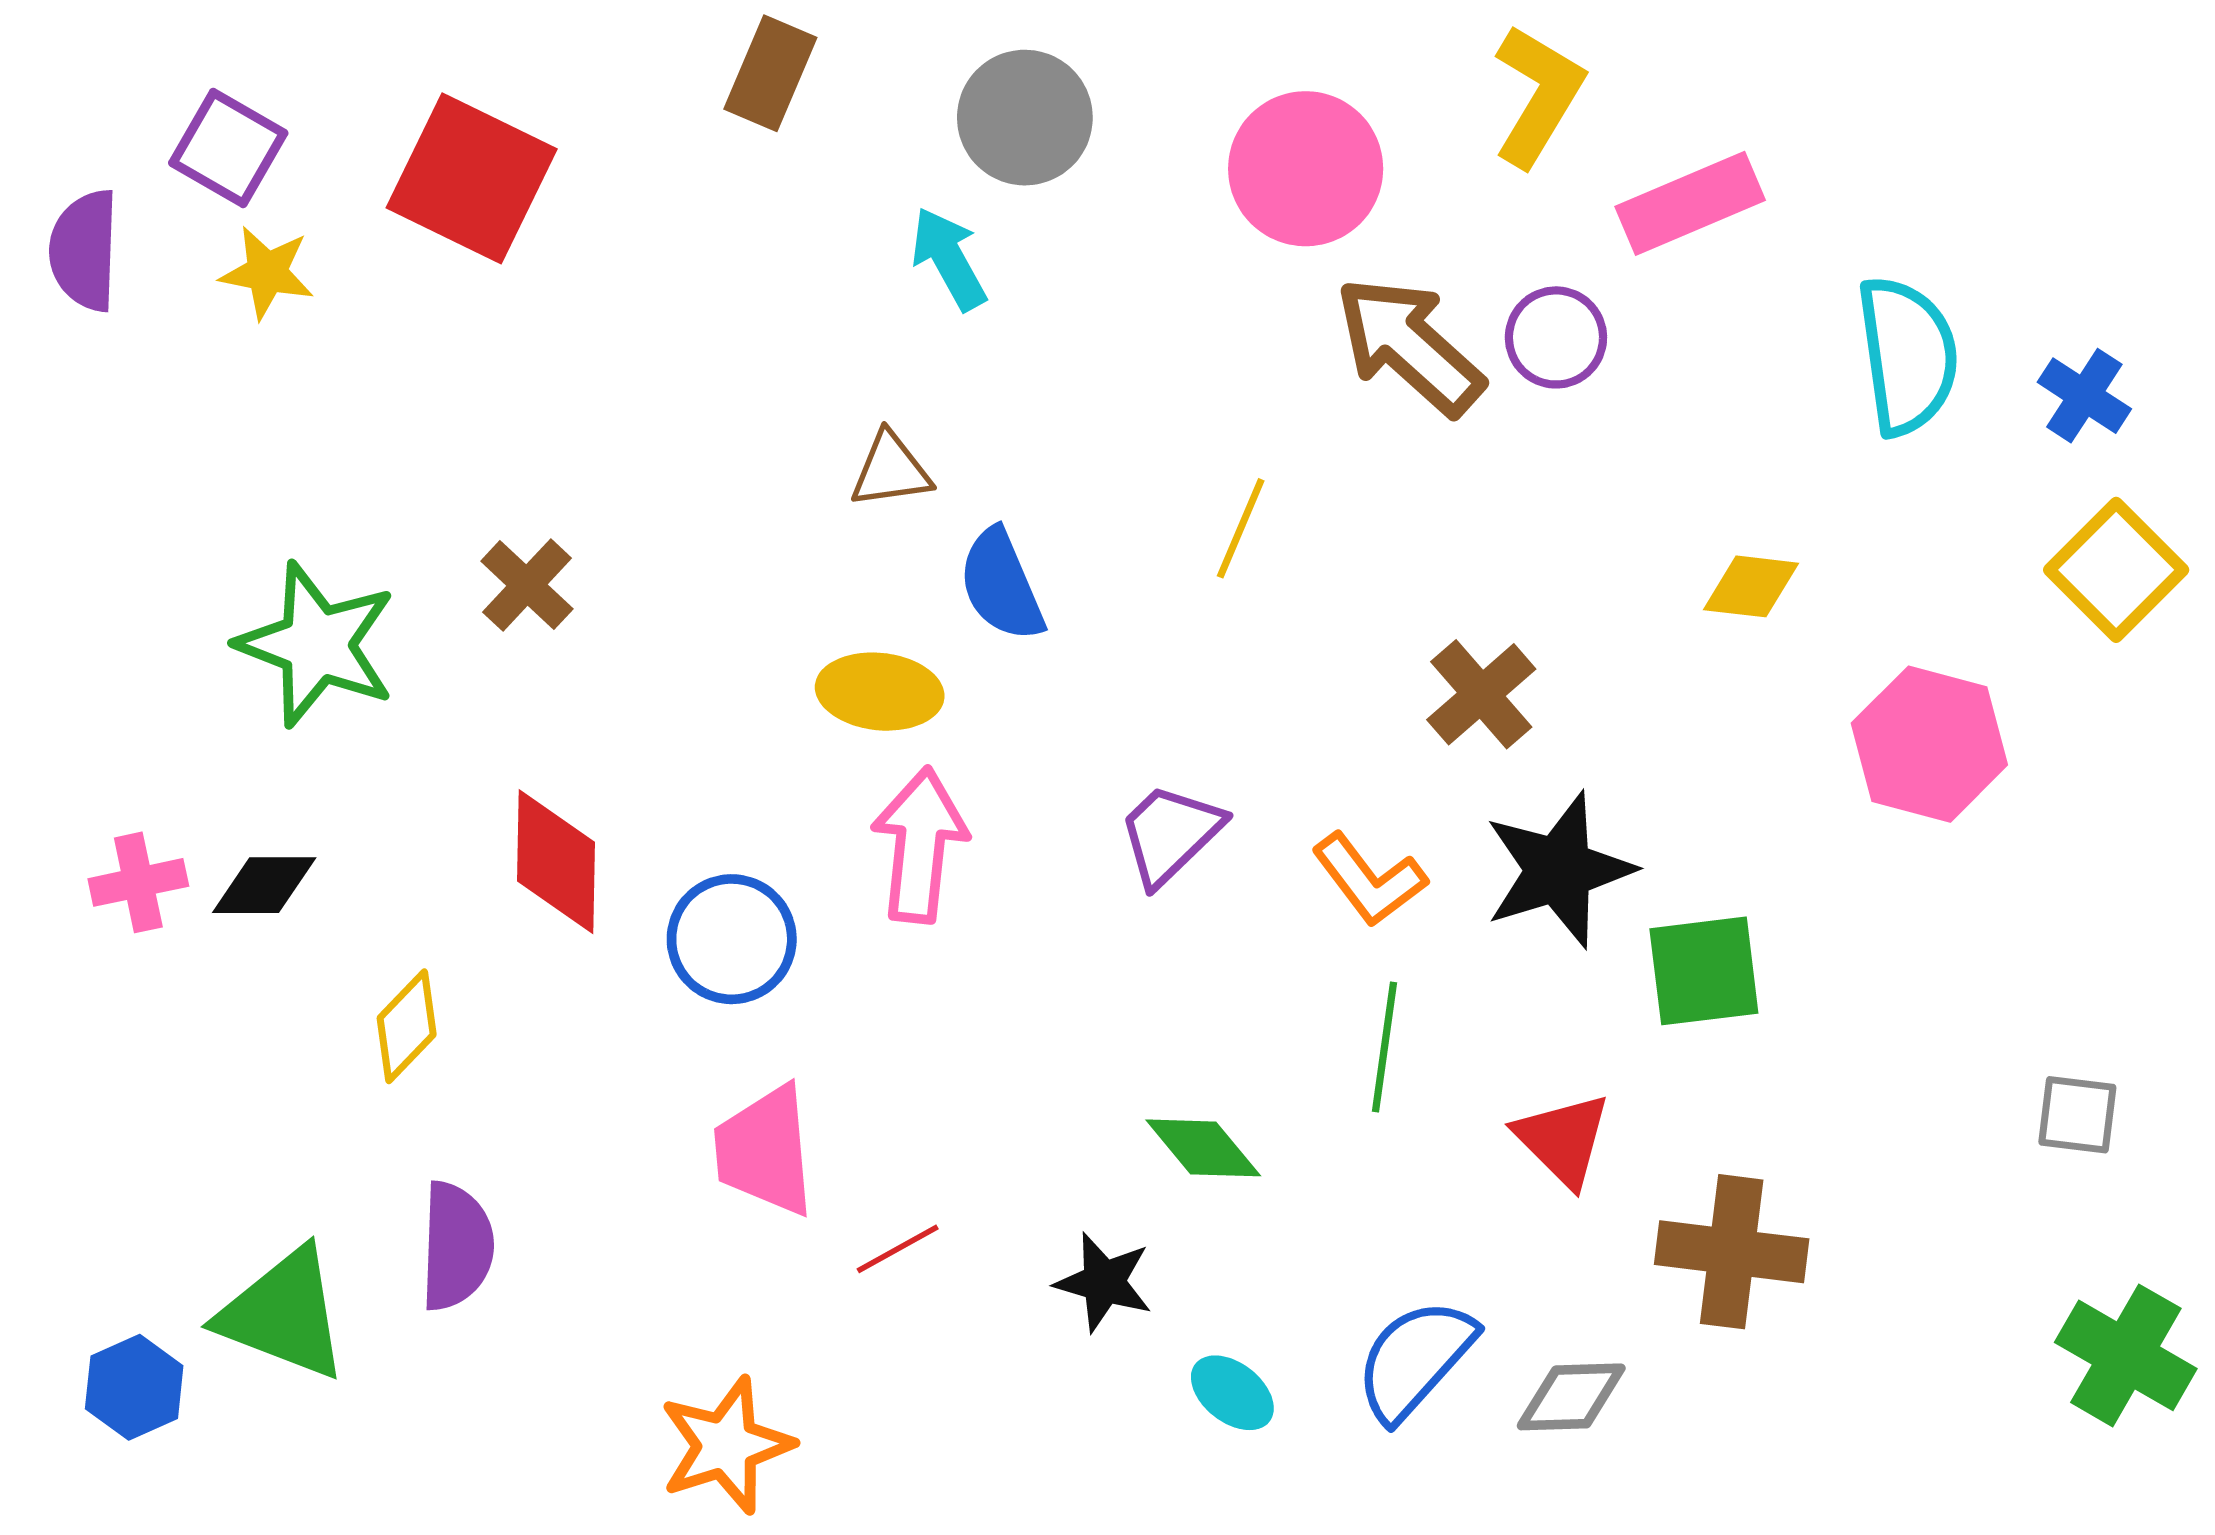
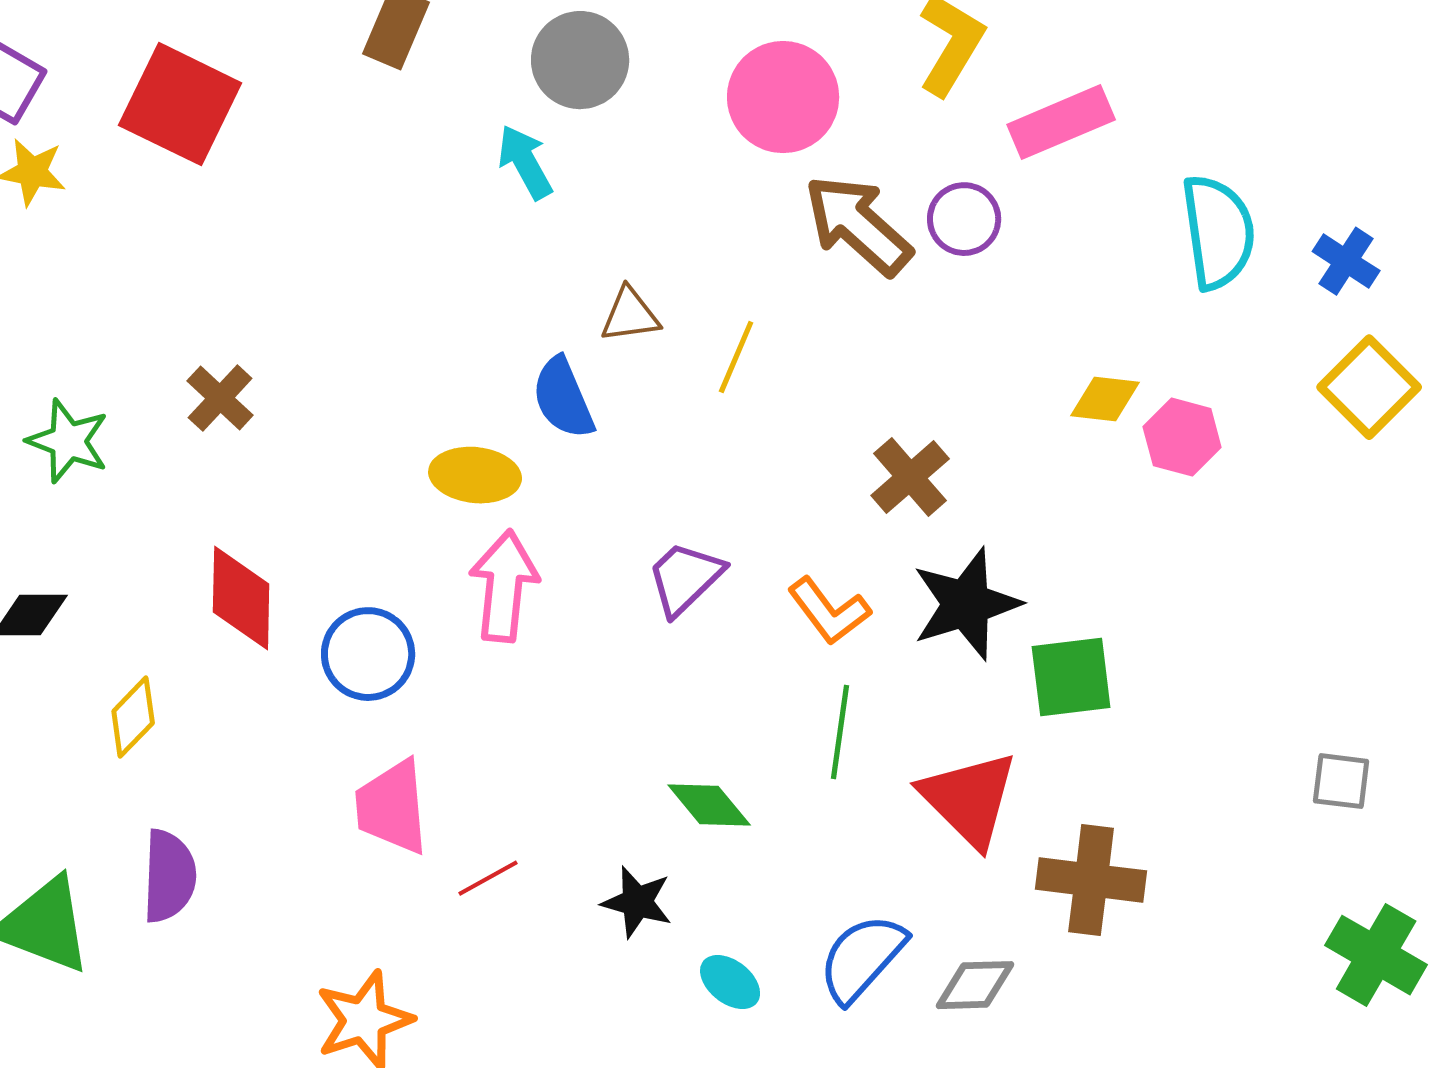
brown triangle: (891, 470) -> (630, 315), moved
green star: (317, 645) -> (68, 441), size x0.7
pink hexagon: (1929, 744) -> (1182, 437), moved, size x0.7
red triangle: (1563, 1140) -> (969, 799), size x1.4

